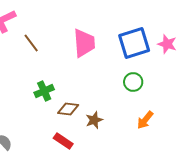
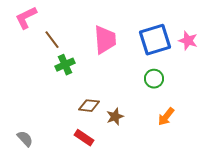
green cross: (44, 91) -> (65, 65), moved

